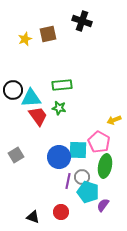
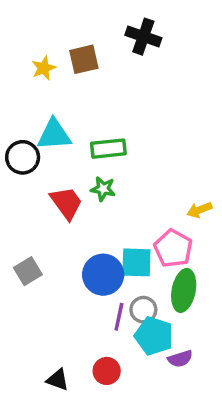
cyan triangle: (31, 98) -> (54, 135), moved
purple semicircle: (103, 205) -> (180, 359), turned -144

